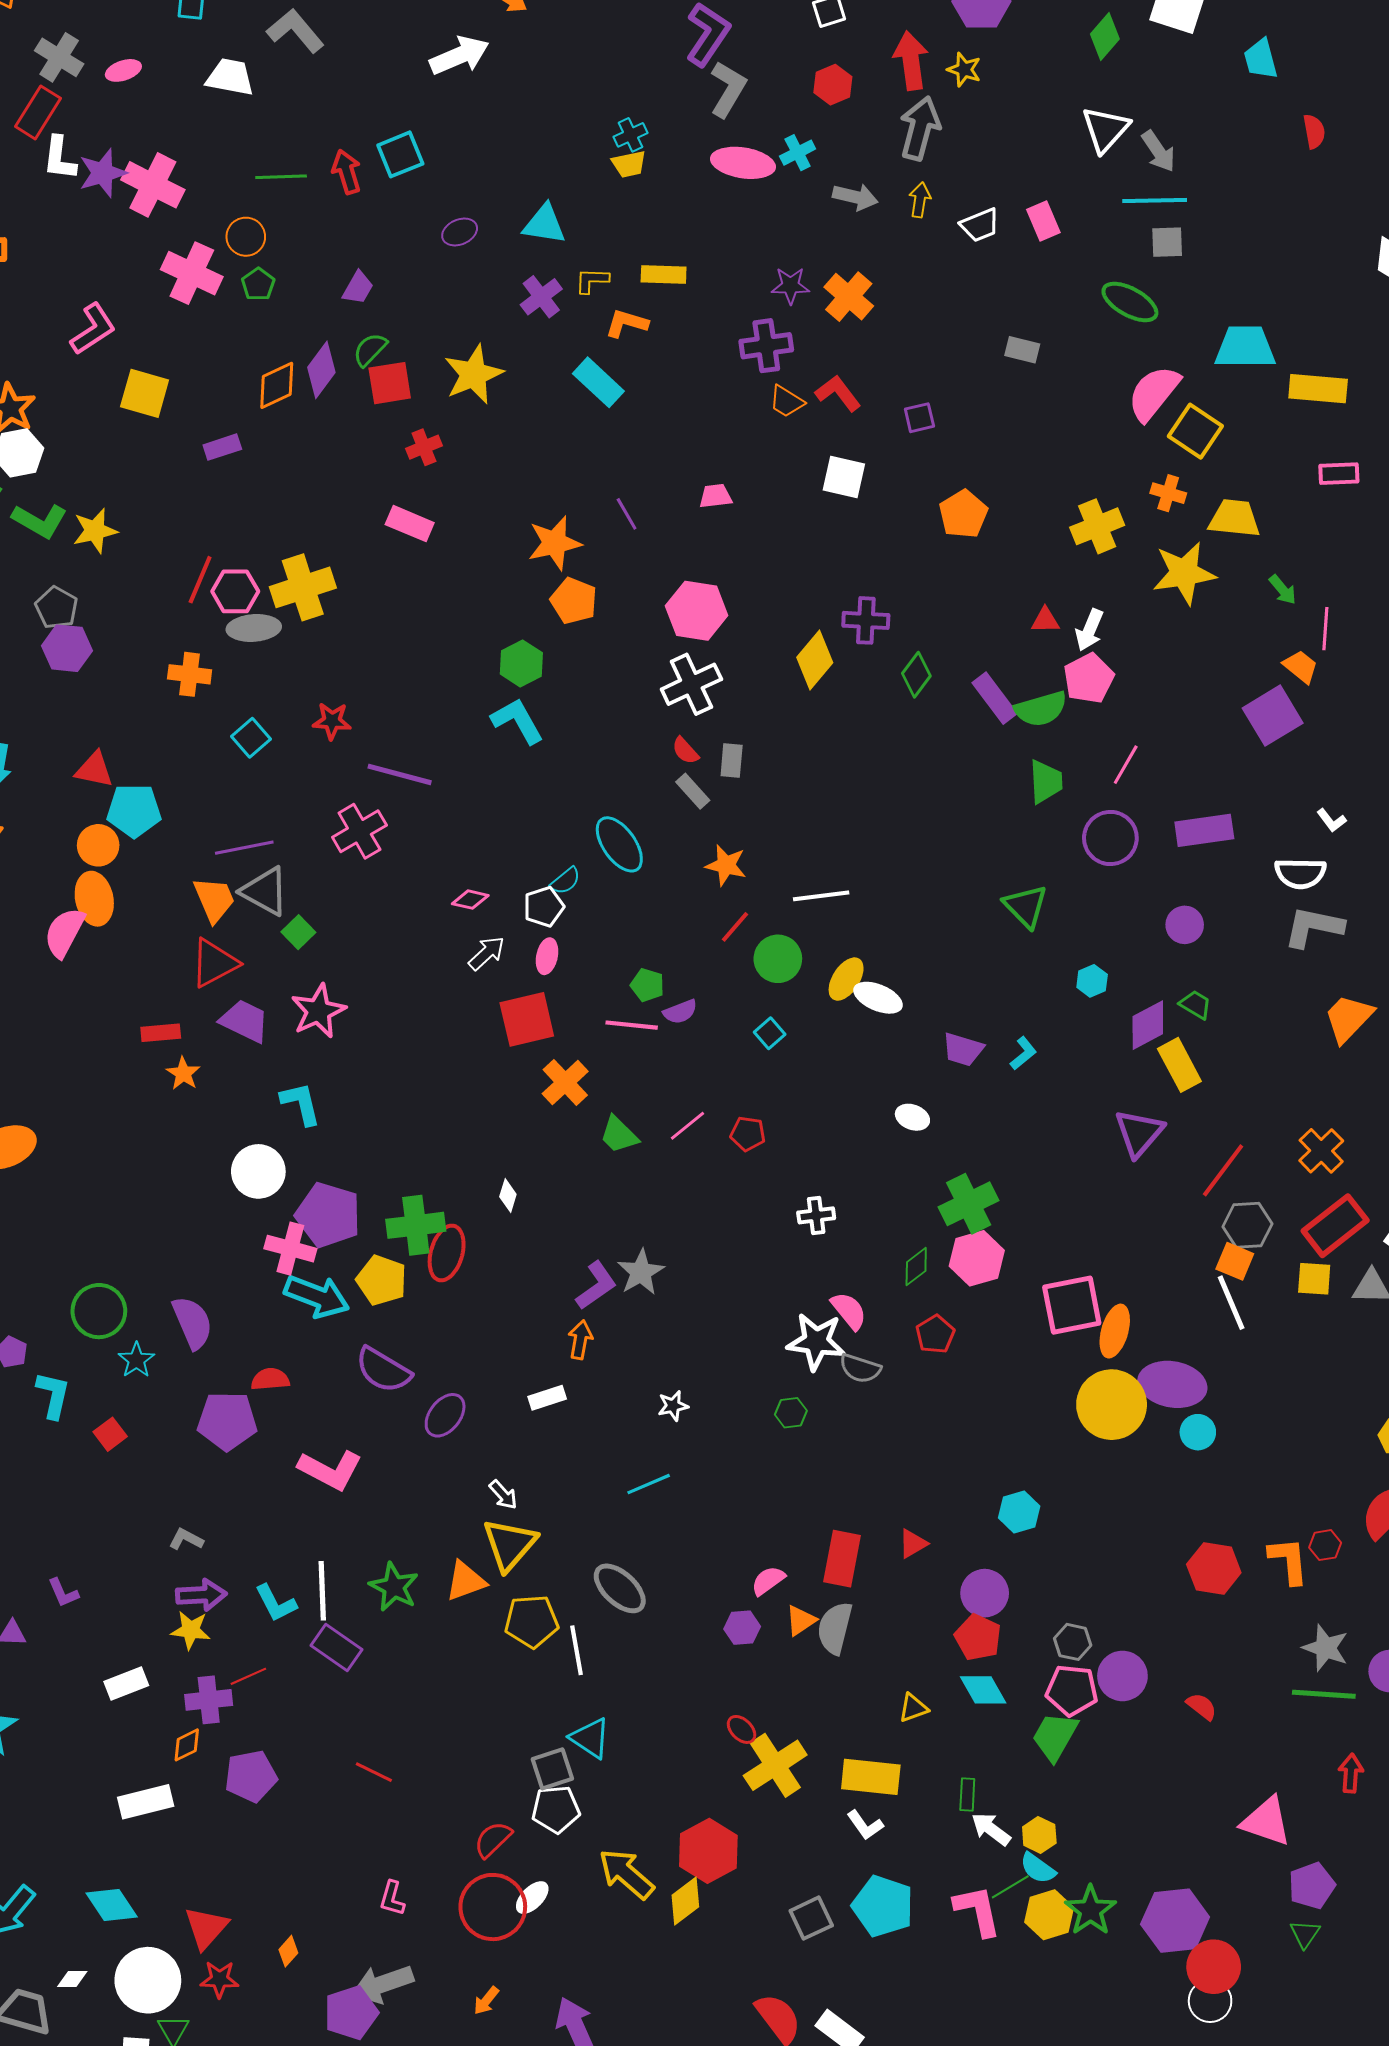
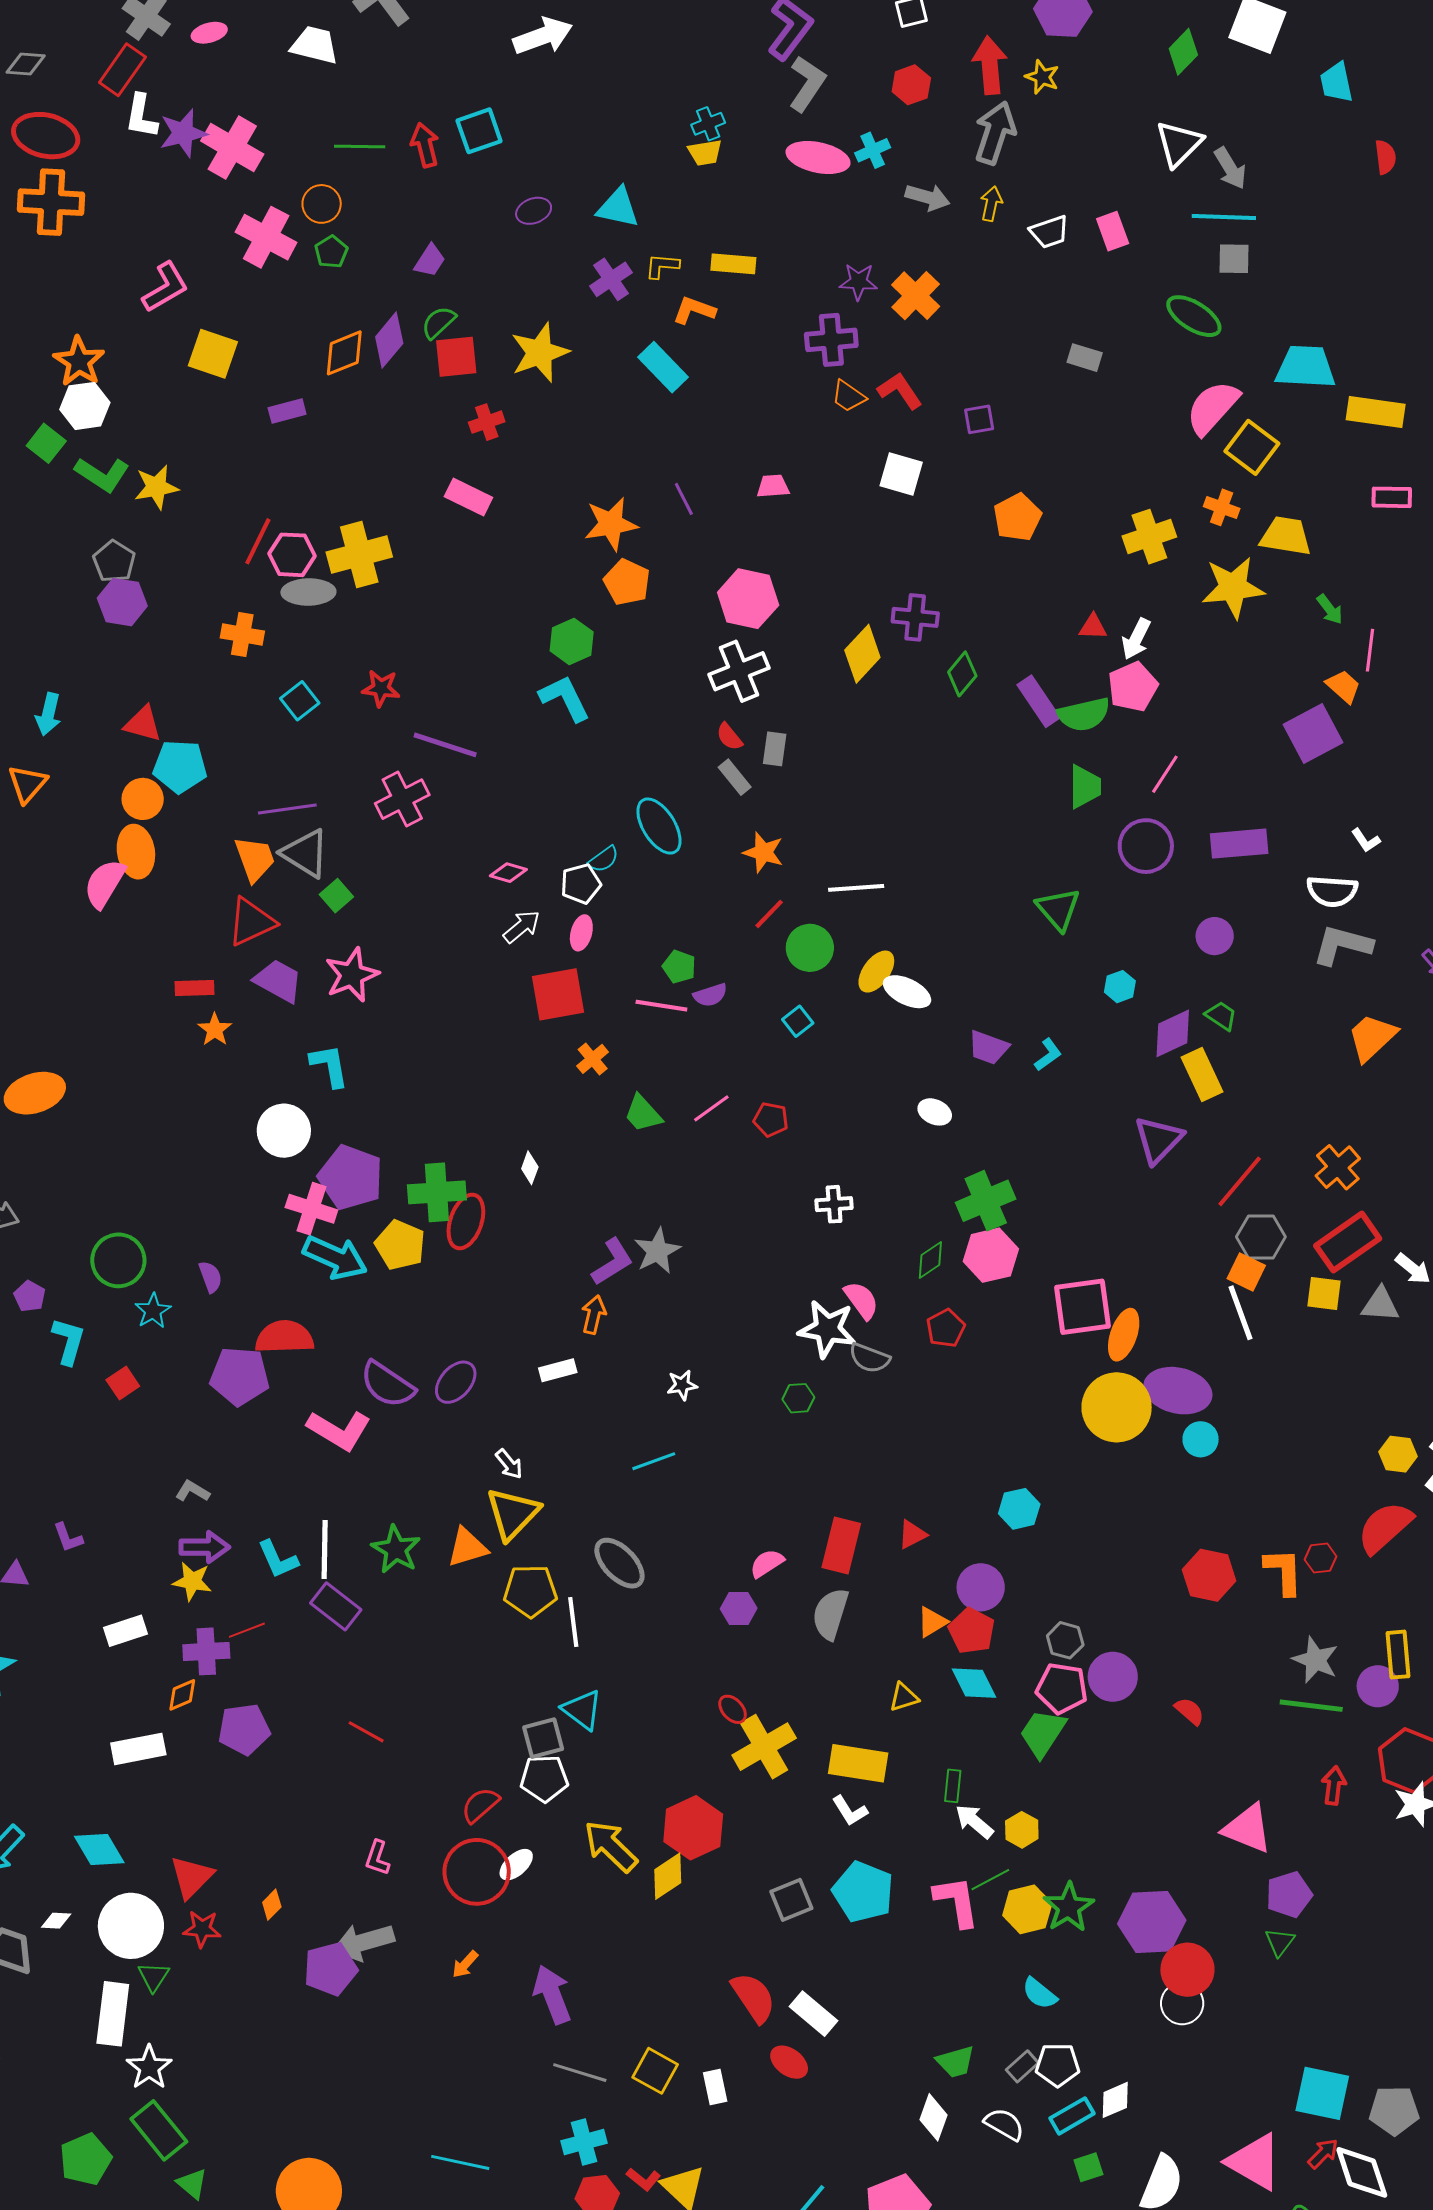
orange cross: (565, 1082) -> (593, 1059), size x0.7
purple semicircle: (192, 1323) -> (210, 1277), size x0.6
purple semicircle: (383, 1370) -> (387, 1384), moved
red semicircle: (270, 1379) -> (284, 1337), size x1.5
orange triangle: (801, 1620) -> (932, 1622), moved
cyan semicircle: (1038, 1868) -> (1039, 1993), moved

